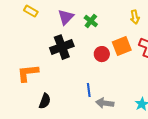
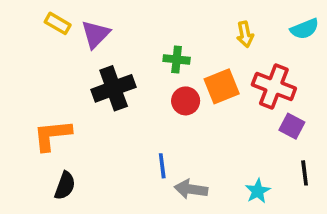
purple triangle: (66, 17) -> (96, 34), moved
green cross: (91, 21) -> (177, 59), moved, turned -32
black semicircle: (45, 101) -> (65, 186), moved

